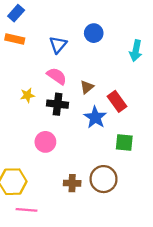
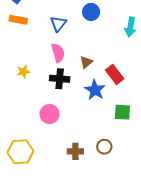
pink semicircle: (57, 76) -> (58, 53), turned 42
yellow star: (27, 95) -> (23, 72), moved
brown circle: (104, 179) -> (104, 147), size x0.6

